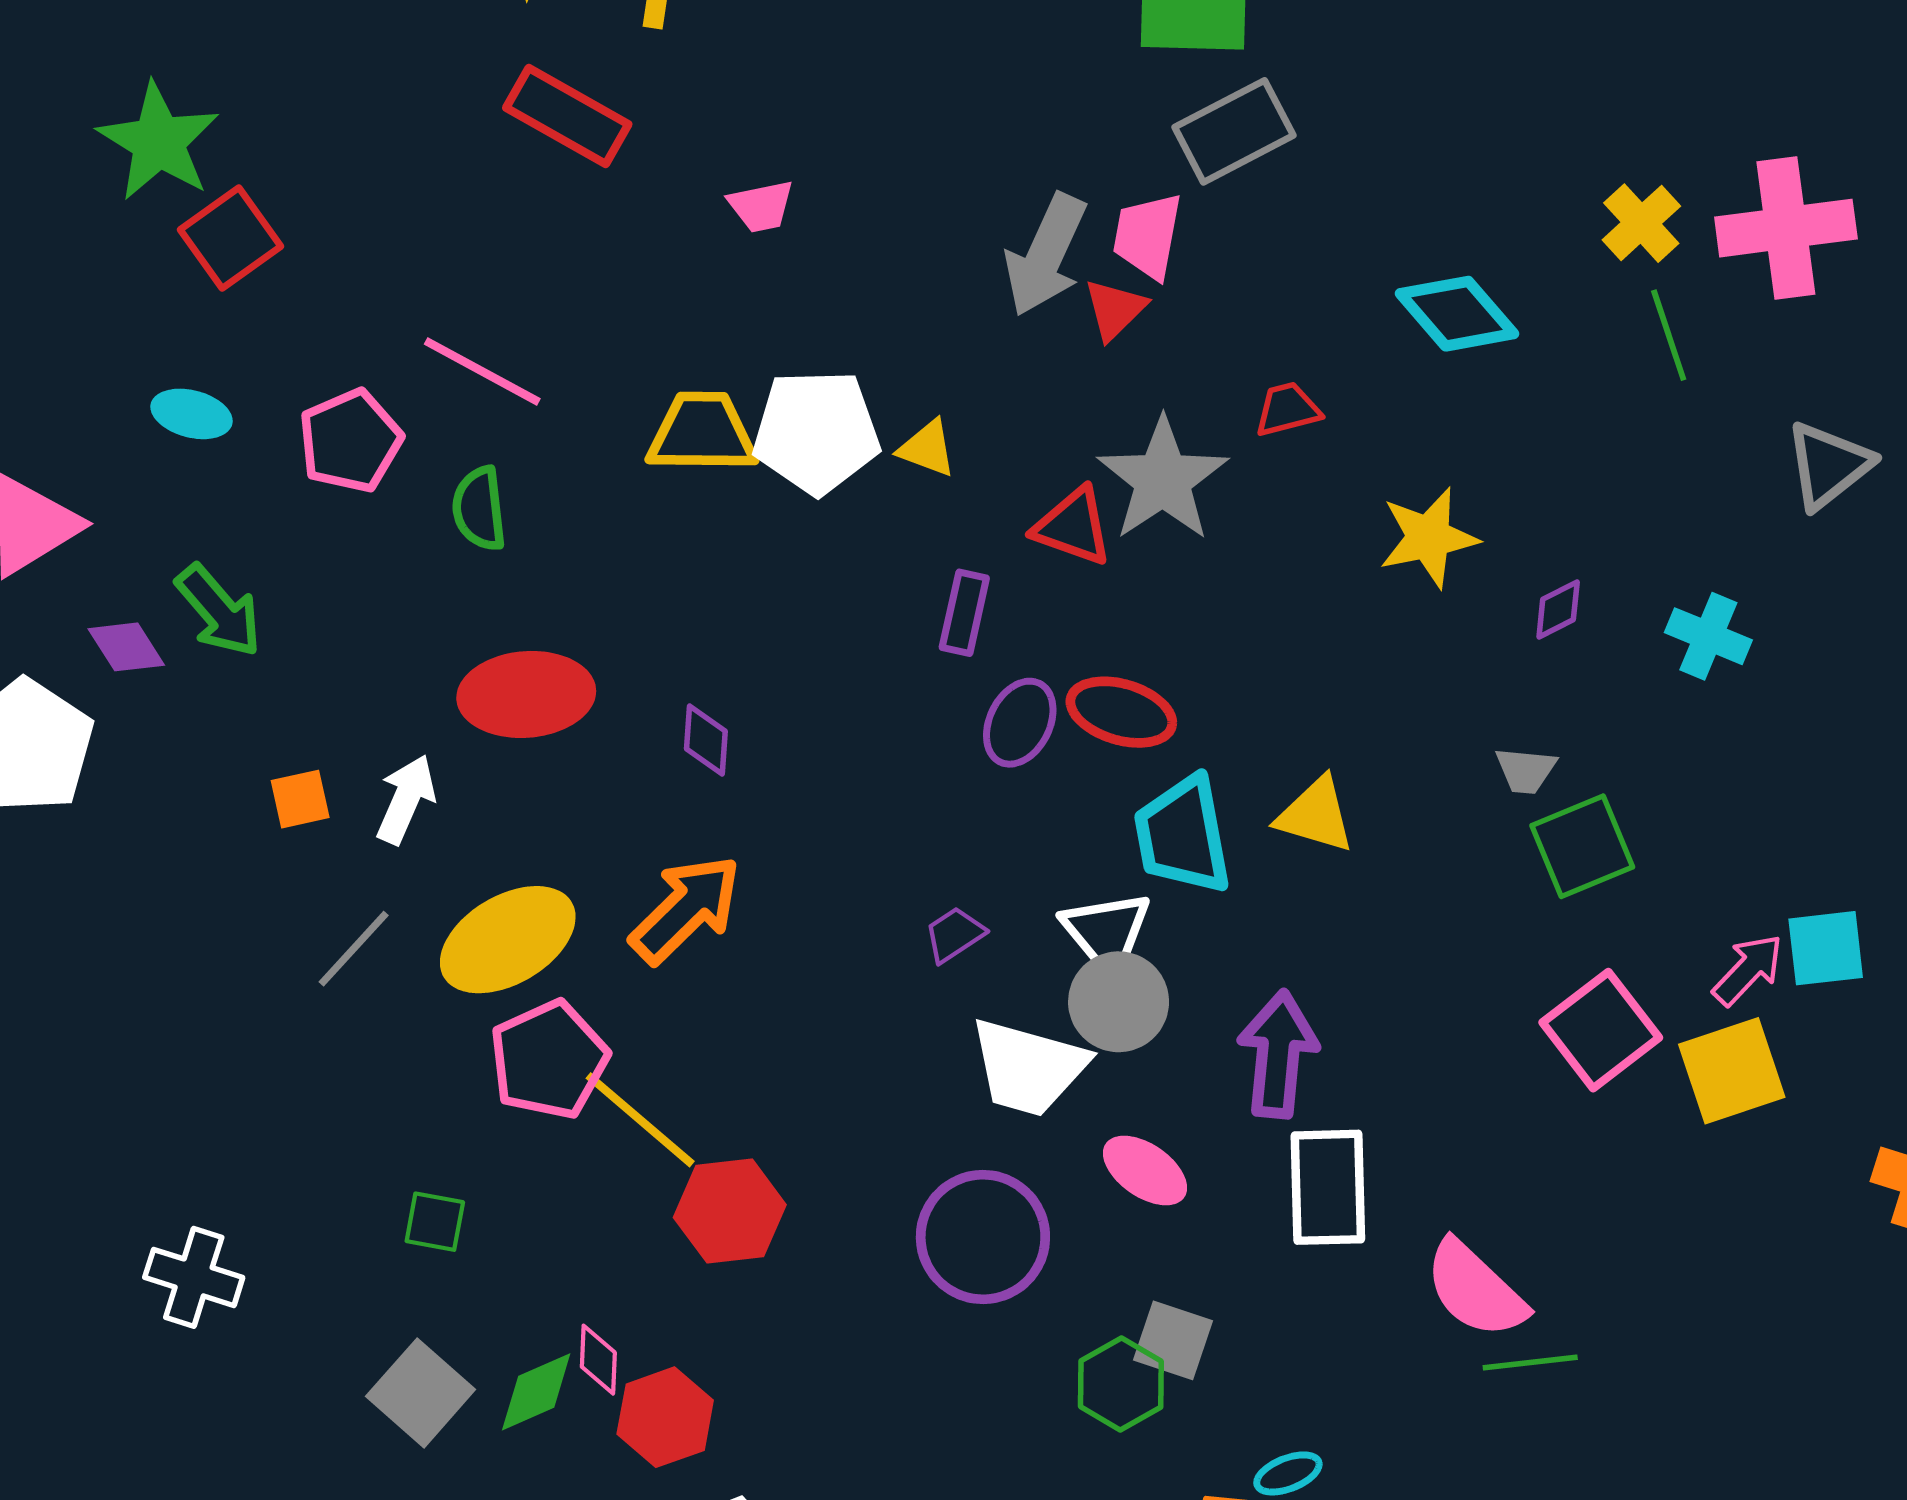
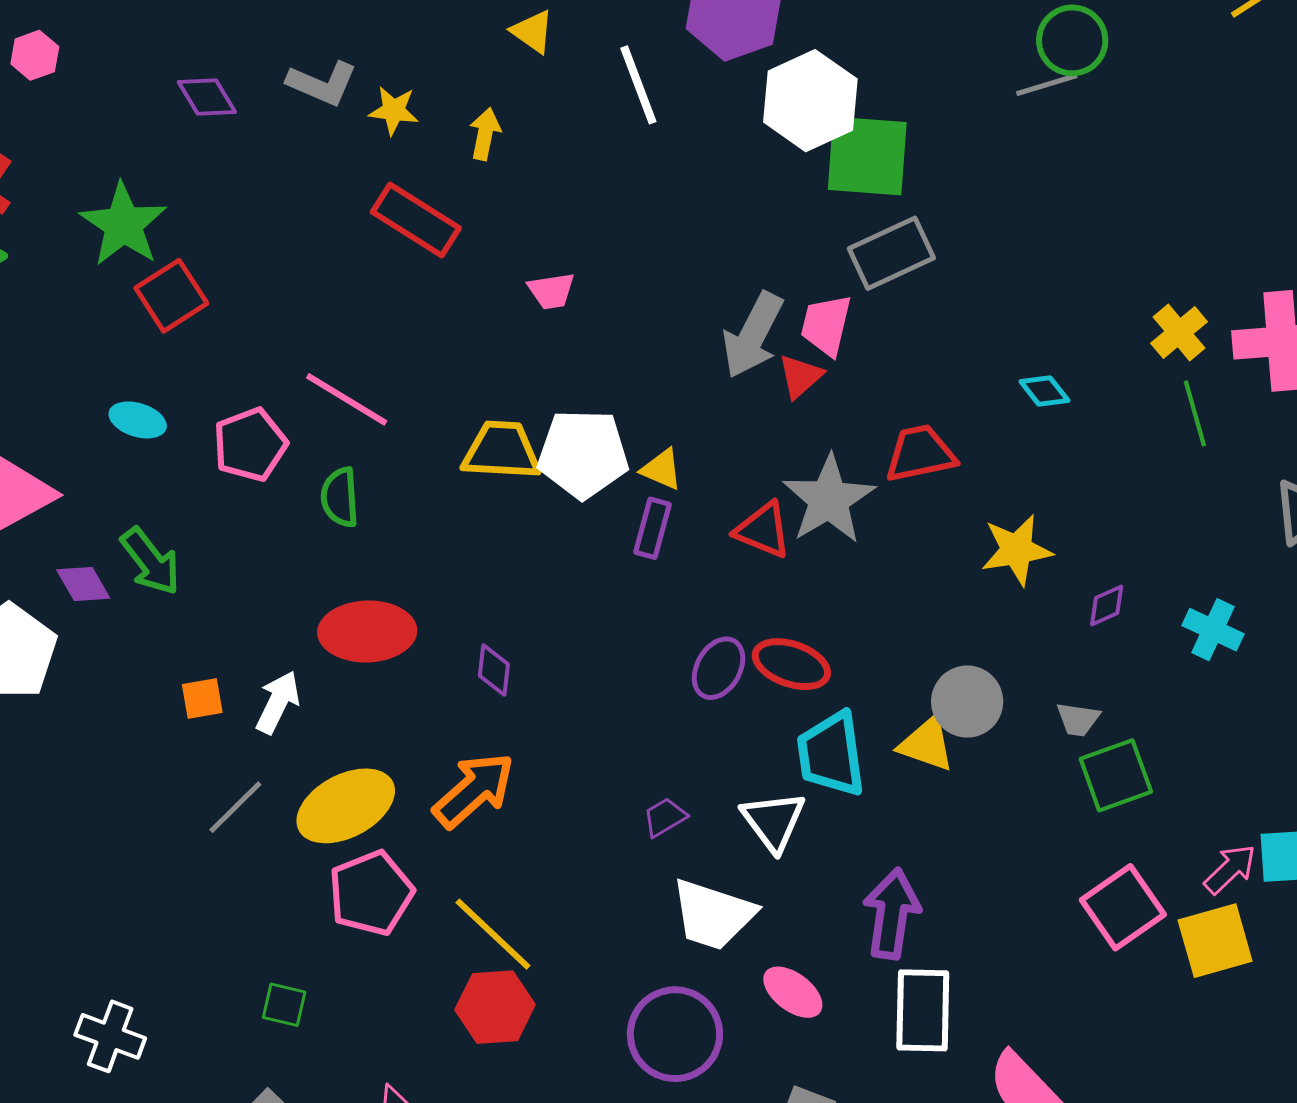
cyan diamond: (1457, 314) -> (1044, 391), size x0.6
red trapezoid: (1288, 409) -> (920, 454), size x1.5
purple rectangle: (964, 613) -> (653, 528), moved
gray circle: (1119, 1002) -> (967, 702), moved
yellow line: (640, 1120) -> (493, 934), moved

